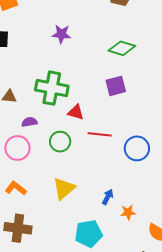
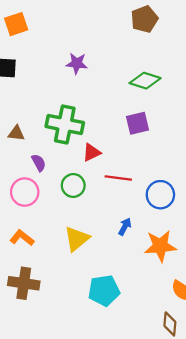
red triangle: (76, 112) -> (92, 152), turned -42
purple semicircle: (29, 122) -> (39, 163), turned 70
blue arrow: (108, 197) -> (125, 227), moved
orange star: (128, 212) -> (160, 246), moved, size x1.8

